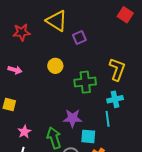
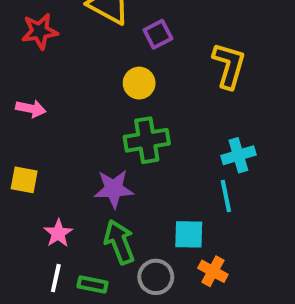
yellow circle: (55, 66) -> (139, 83), moved
yellow L-shape: (117, 69) -> (229, 65), moved
green cross: (85, 82) -> (147, 140), moved
purple star: (73, 118) -> (114, 189), moved

